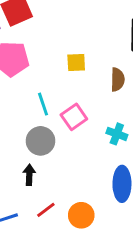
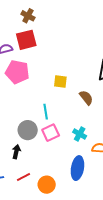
brown semicircle: (118, 80) -> (86, 98), turned -49
cyan line: (43, 104) -> (46, 112), moved
pink square: (74, 117) -> (51, 133), moved

